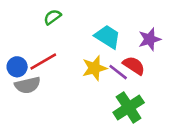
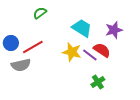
blue circle: (17, 67) -> (11, 43), moved
yellow star: (94, 68) -> (72, 52), turned 30
green cross: (129, 107) -> (98, 82), size x0.6

